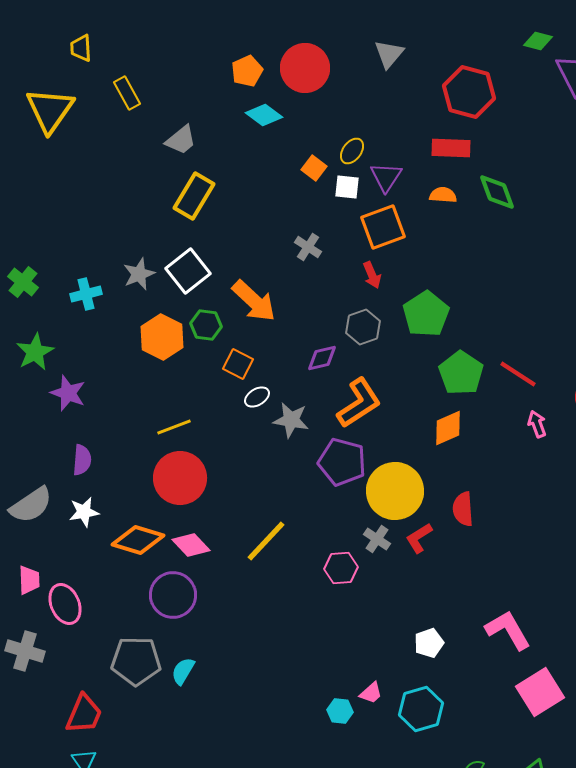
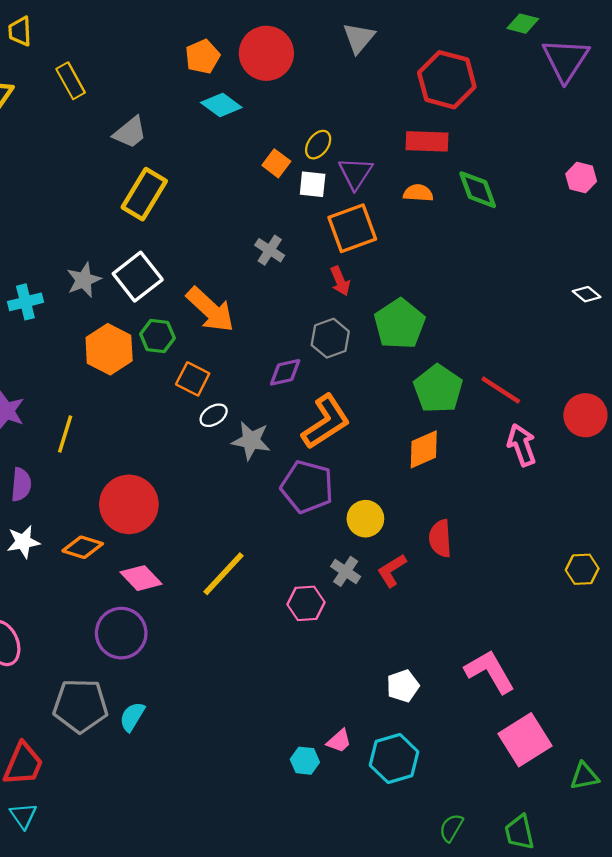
pink arrow: (537, 424) -> (522, 445), size x1.4
yellow line: (174, 427) -> (65, 434), moved, turned -52
yellow circle: (395, 491) -> (365, 519), size x0.6
orange diamond: (138, 540) -> (83, 547), moved, size x0.7

